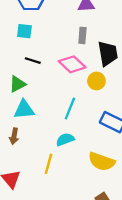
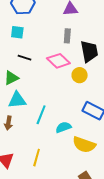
cyan line: (70, 109) -> (41, 115), moved
cyan semicircle: (65, 139) -> (63, 127), moved
yellow line: (48, 164) -> (37, 158), moved

